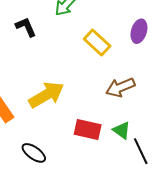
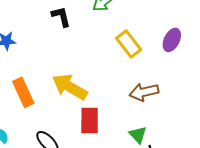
yellow arrow: (46, 95) -> (70, 87), turned -129
red rectangle: (88, 130) -> (90, 121), moved, turned 68

